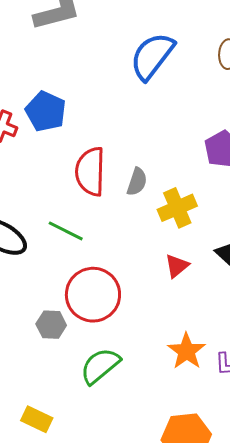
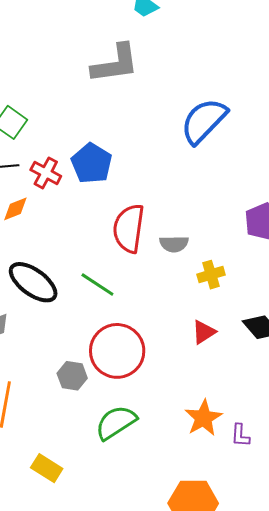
gray semicircle: (137, 182) -> (174, 244), turned 64
yellow cross: (177, 208) -> (211, 275), size x0.7

